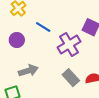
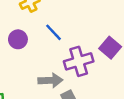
gray arrow: (28, 71) -> (50, 80), moved

